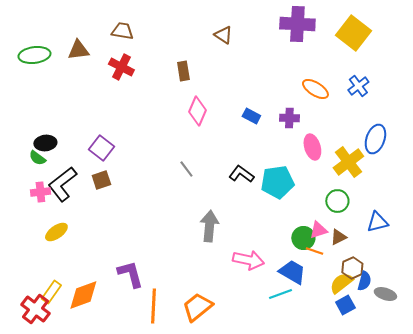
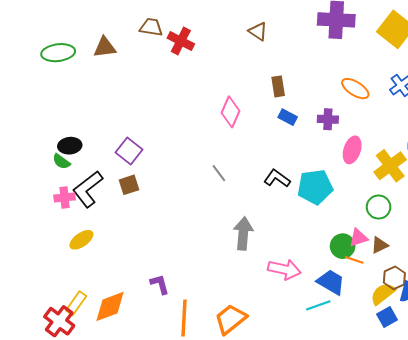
red cross: (121, 67) -> (181, 41), moved
brown rectangle: (183, 71) -> (278, 86), moved
pink ellipse: (312, 147) -> (352, 150), turned 35
purple L-shape: (130, 274) -> (160, 284), size x0.7

